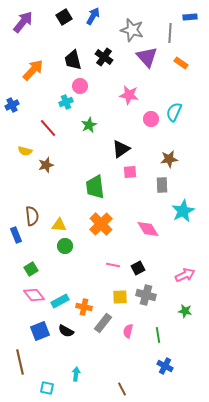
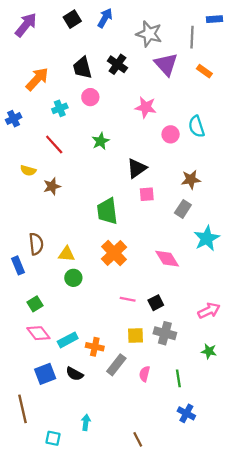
cyan cross: (66, 102) -> (60, 108), moved
cyan semicircle: (174, 112) -> (197, 126), turned -42
gray rectangle: (162, 185) -> (183, 209), turned 35

